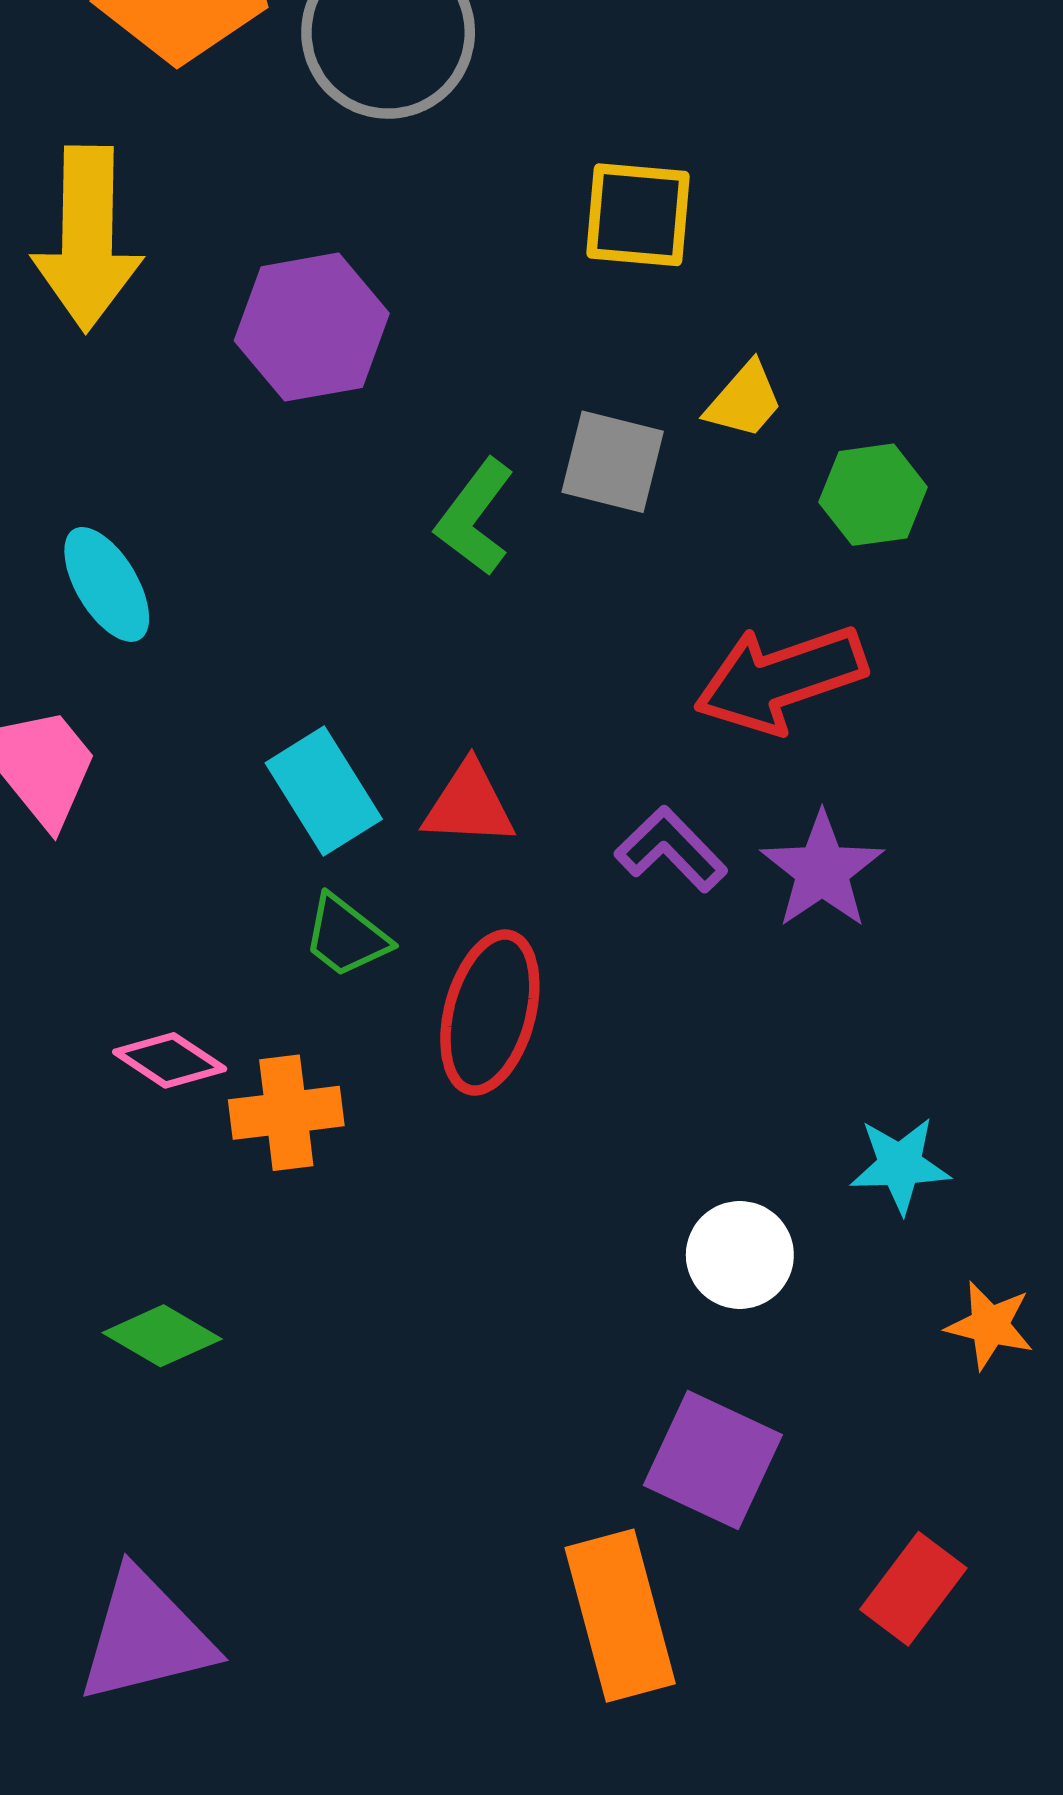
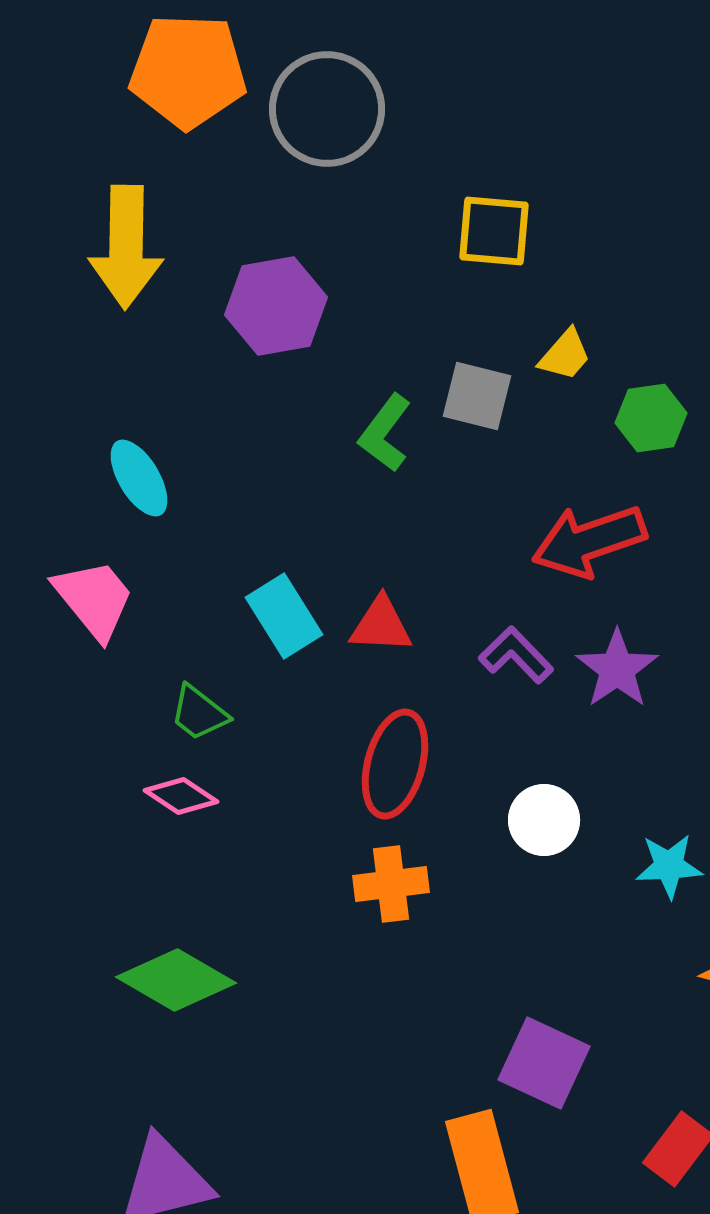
green trapezoid: (346, 936) -> (199, 713), moved
orange cross: (286, 1113) -> (391, 884), moved
white circle: (740, 1255) -> (544, 820), moved
green diamond: (162, 1336) -> (176, 980), size x1.5

